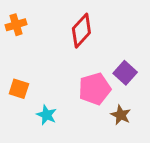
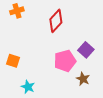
orange cross: (16, 25) -> (17, 11), moved
cyan star: (47, 115) -> (28, 87), moved

